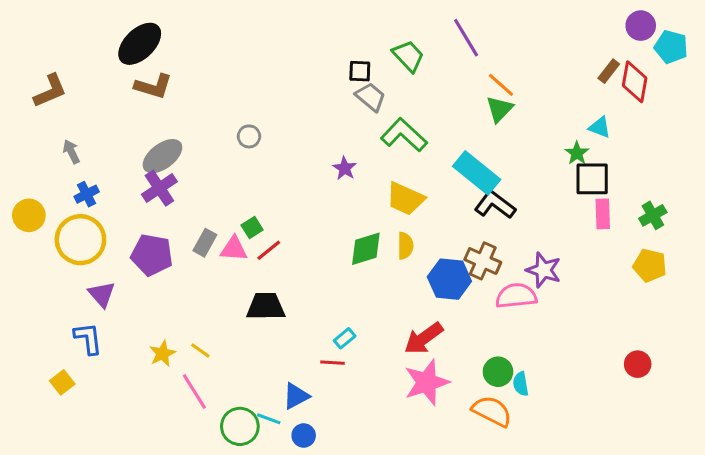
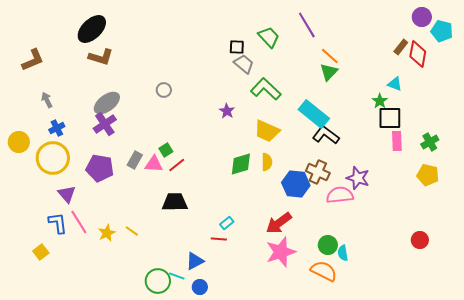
pink line: (194, 391) -> (79, 222), moved

